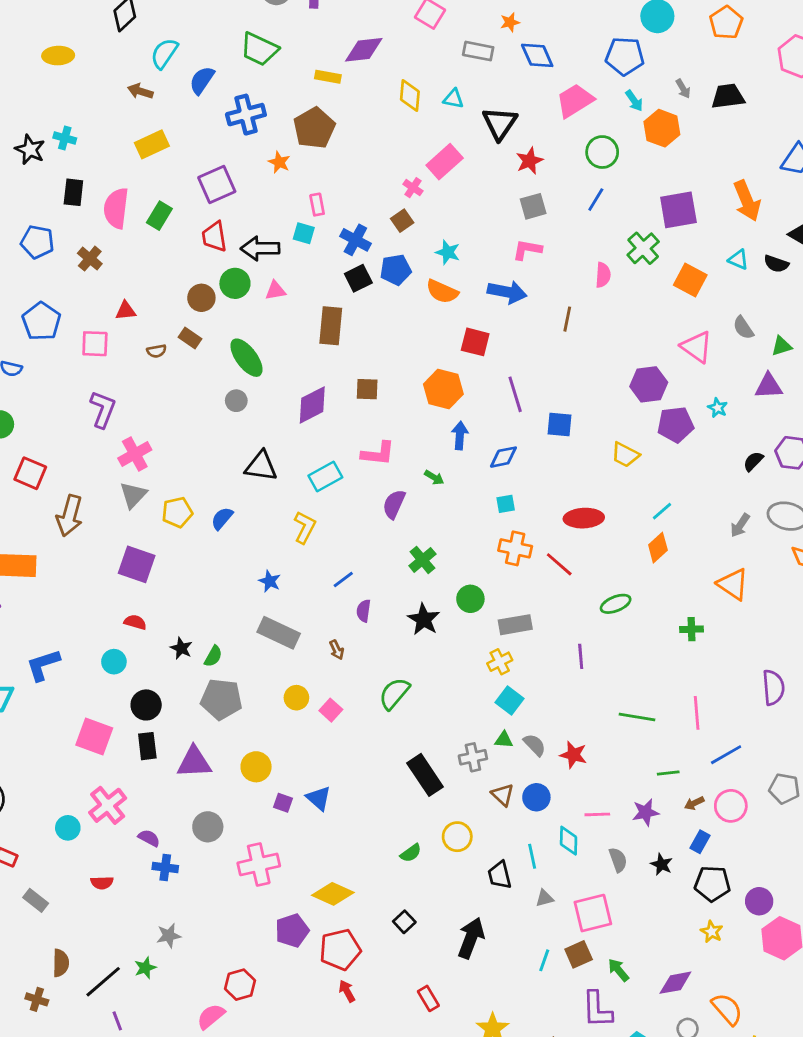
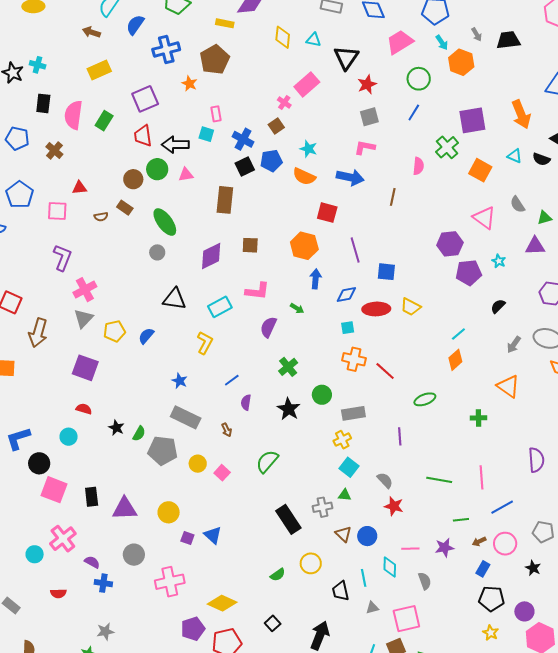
yellow trapezoid: (625, 455) -> (411, 307), moved
black semicircle: (753, 461) -> (498, 306), moved
red ellipse: (584, 518) -> (376, 309), moved
gray pentagon: (221, 699) -> (163, 451), moved
black circle: (146, 705) -> (39, 463), moved
gray semicircle: (535, 745) -> (385, 480), moved
black star: (661, 864) -> (533, 568), moved

